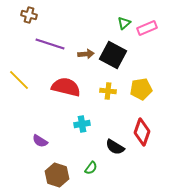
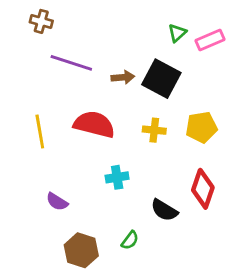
yellow line: (19, 80) -> (40, 132), moved, turned 35

